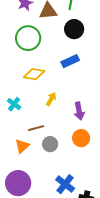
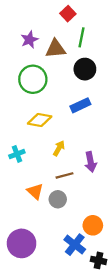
cyan cross: (14, 104) -> (17, 154), turned 32
brown line: (36, 128) -> (65, 175), moved
orange circle: (81, 138) -> (93, 225), moved
orange triangle: (22, 146) -> (35, 191), moved, turned -35

